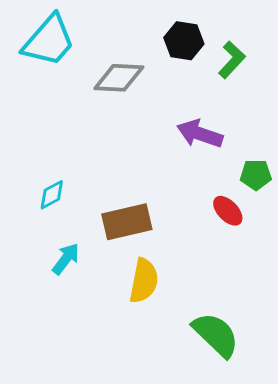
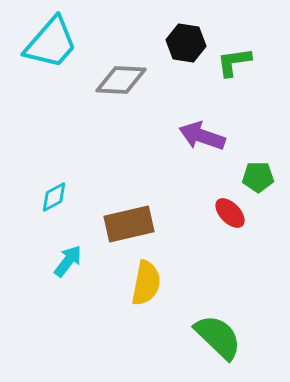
green L-shape: (232, 60) -> (234, 62), turned -141

